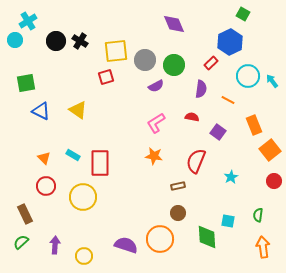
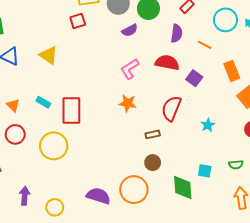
red semicircle: (192, 117) -> (167, 63), size x1.6
green semicircle: (258, 215) -> (236, 165), turned -104

